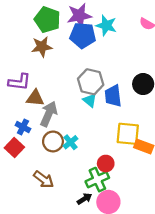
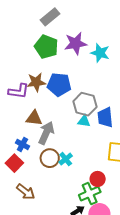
blue pentagon: (83, 35) -> (59, 85), moved
brown star: (42, 47) -> (36, 82), moved
purple L-shape: (19, 82) -> (19, 91), moved
cyan triangle: (90, 100) -> (84, 121), turned -32
brown arrow: (44, 179) -> (26, 192), moved

